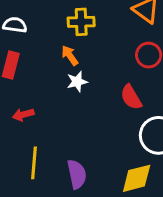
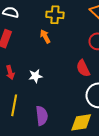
white star: (77, 82) -> (35, 76), moved
red arrow: (23, 115) -> (10, 72), turned -96

